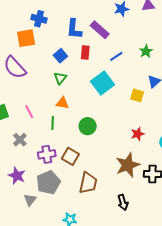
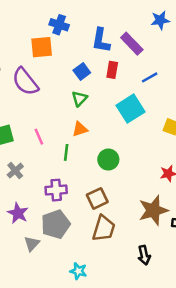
orange triangle: (62, 103) -> (80, 129), turned -32
gray cross: (20, 140) -> (15, 171), moved
brown square: (70, 156) -> (97, 198), moved, turned 30

